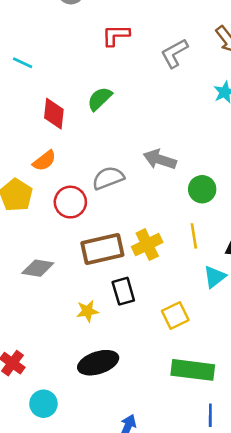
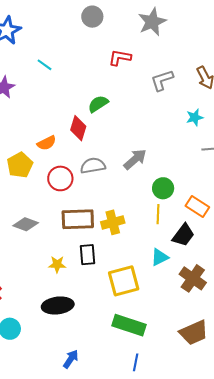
red diamond: (54, 114) -> (78, 128), moved
gray arrow: (160, 159) -> (135, 159), turned 110
yellow line: (194, 236) -> (158, 214), moved
yellow square: (175, 316) -> (124, 281), size x1.5

